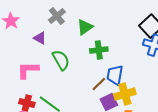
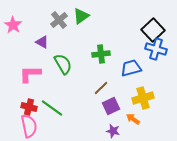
green triangle: (85, 27) -> (81, 16), moved
blue trapezoid: (115, 75) -> (131, 68), moved, turned 65
yellow cross: (125, 94) -> (143, 98), moved

